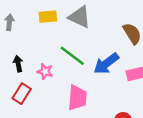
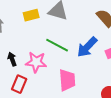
pink star: (45, 71) -> (36, 62), size x1.5

